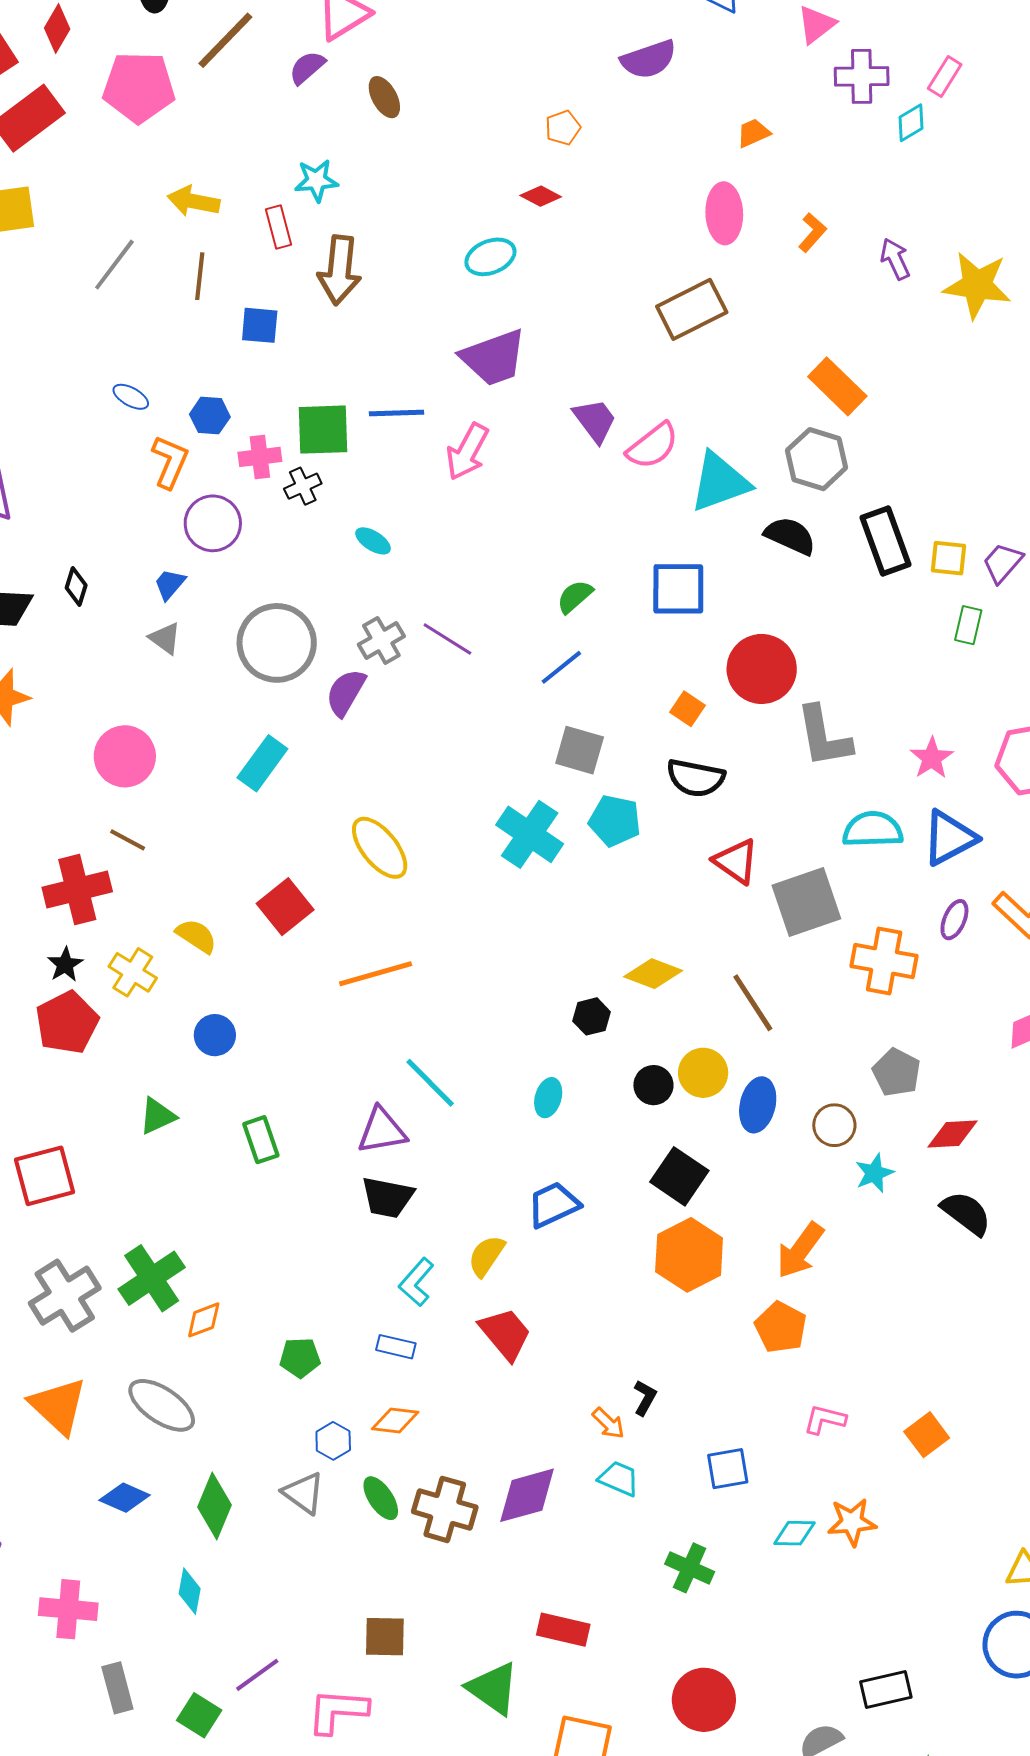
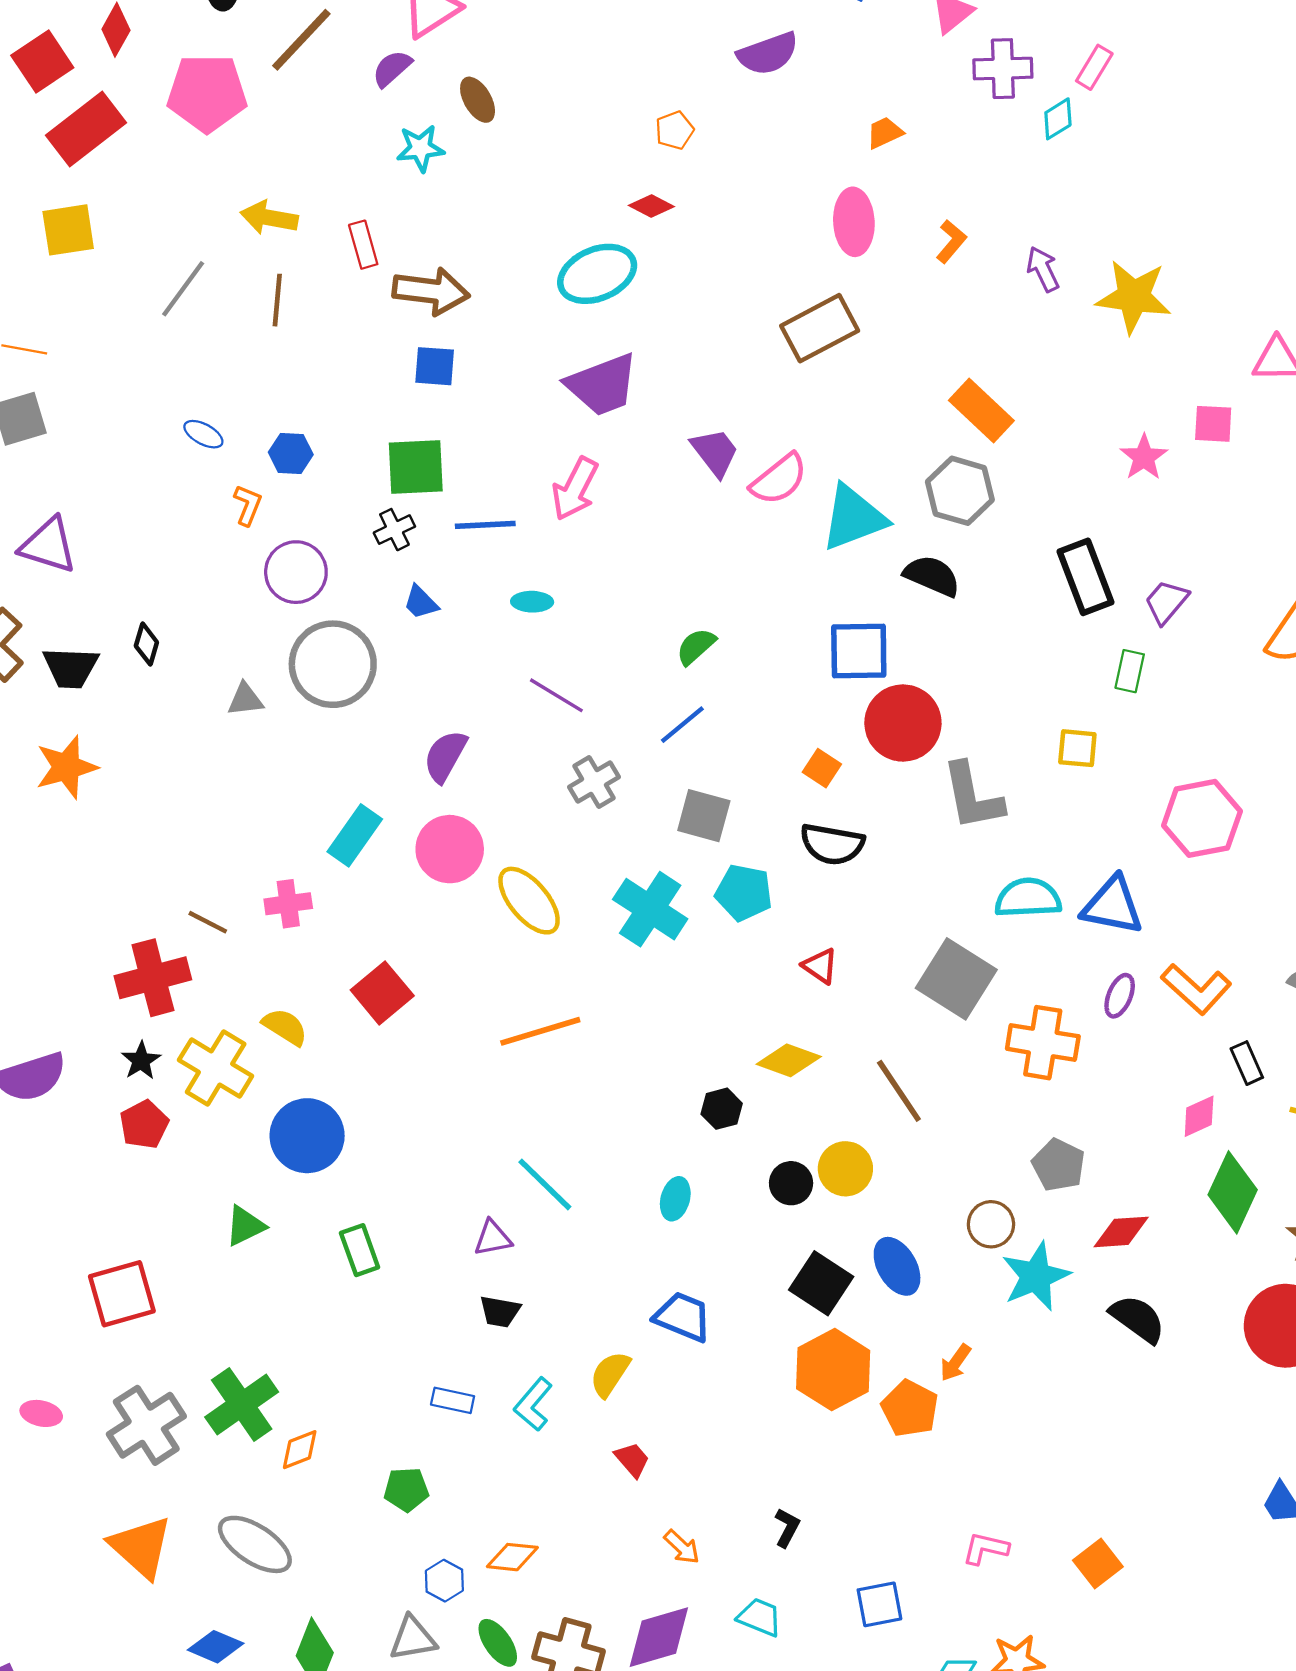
cyan star: (316, 180) -> (420, 148), moved
cyan ellipse: (490, 257) -> (597, 274), size x1.4
brown arrow: (339, 270) -> (431, 291), turned -88
blue square: (260, 325) -> (435, 366), moved
blue line: (397, 413) -> (485, 525), moved
pink cross: (260, 457) -> (288, 904), moved
orange L-shape: (170, 462) -> (248, 505), size x0.7
cyan ellipse: (373, 541) -> (532, 602), moved, turned -30
black rectangle: (885, 541) -> (1085, 577), moved
yellow square: (949, 558) -> (1077, 748), moved
blue trapezoid: (170, 584) -> (421, 602), moved, turned -84
blue square: (678, 589) -> (859, 651), moved
gray triangle: (165, 638) -> (245, 699), turned -42
gray cross: (381, 640) -> (594, 782), moved
gray circle: (277, 643) -> (333, 664), moved
pink circle: (125, 756) -> (450, 849), moved
pink star: (932, 758) -> (1144, 457), moved
blue triangle: (949, 838) -> (1113, 906), turned 40
yellow ellipse: (380, 848) -> (529, 901), moved
red triangle: (736, 861) -> (820, 966), moved, size x0.7
gray square: (806, 902) -> (956, 979), turned -38
yellow cross: (133, 972) -> (216, 1068), size x1.4
orange line: (376, 974) -> (540, 1031), moved
red pentagon: (67, 1023) -> (144, 1124), size x0.7
blue circle: (215, 1035) -> (307, 1136), size x1.6
blue ellipse: (758, 1105) -> (897, 1266), moved, turned -42
purple triangle: (382, 1131) -> (493, 1238), size x0.7
cyan star: (874, 1173) -> (1036, 1276), size x1.6
black trapezoid: (387, 1197) -> (500, 1312), size x0.7
blue trapezoid: (553, 1205) -> (683, 1317), turned 48
orange arrow: (800, 1250) -> (955, 1363), size x0.6
orange pentagon: (781, 1327) -> (910, 1408), moved
red trapezoid: (505, 1334) -> (632, 1460), size x0.6
blue rectangle: (396, 1347) -> (453, 1400), moved
orange arrow: (608, 1423) -> (682, 1547), moved
gray triangle: (304, 1493) -> (413, 1638), turned -45

